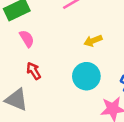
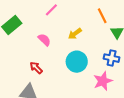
pink semicircle: (27, 39) -> (44, 40), moved

